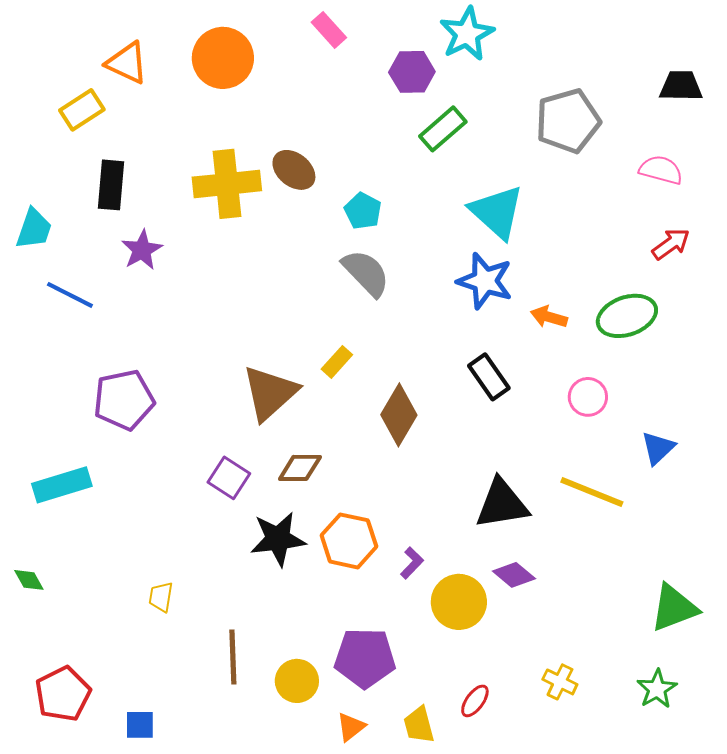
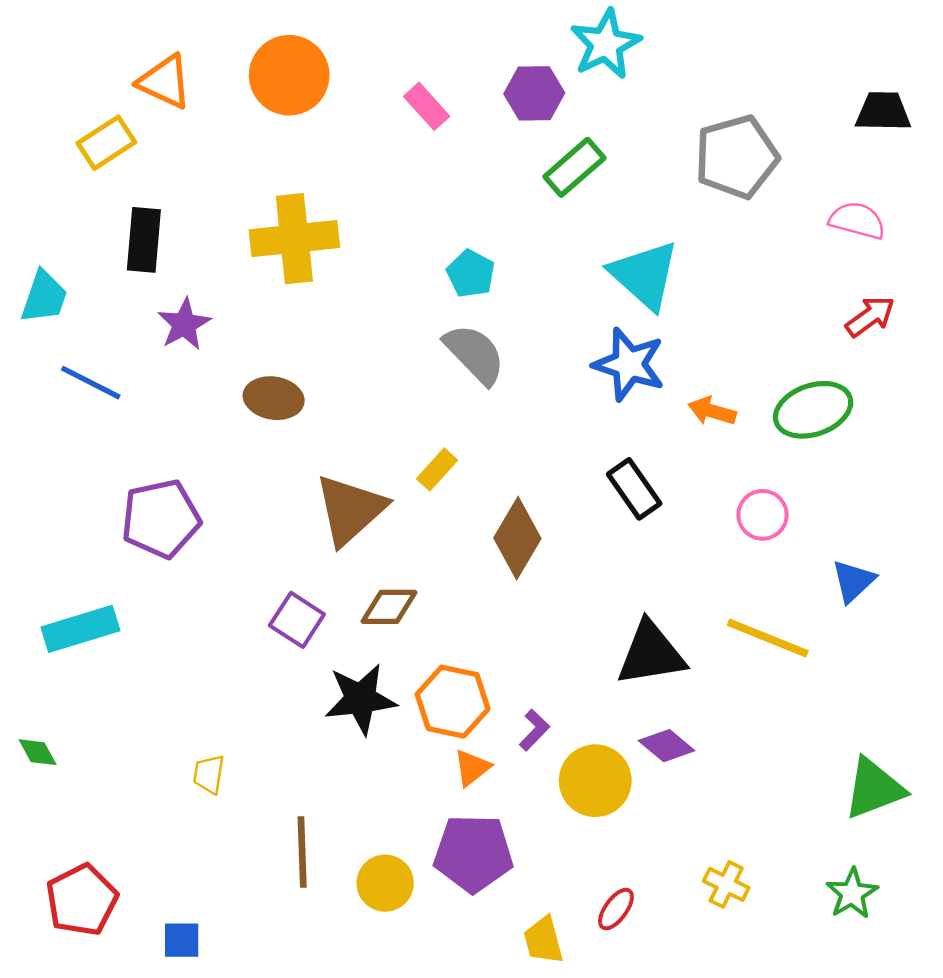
pink rectangle: (329, 30) -> (427, 106), moved
brown ellipse: (294, 170) -> (274, 398), moved, turned -30
orange triangle: (351, 727) -> (472, 768), moved

